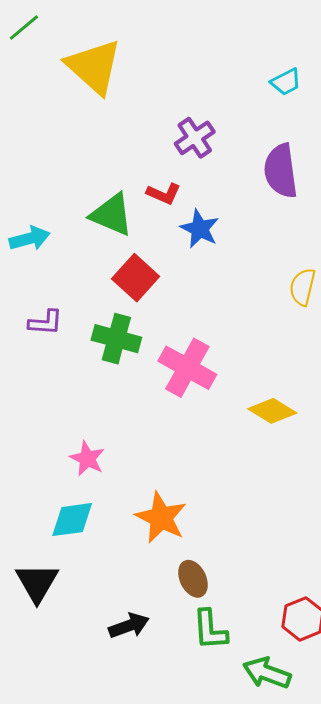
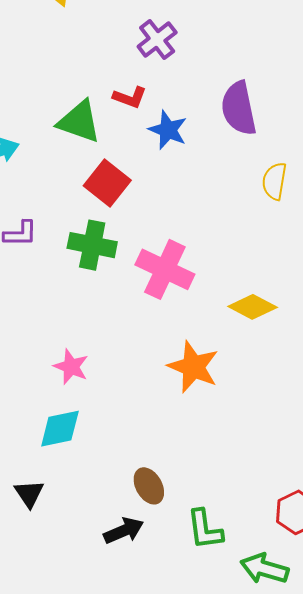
purple semicircle: (281, 171) -> (239, 108), moved
orange star: (161, 518) -> (193, 367), moved
brown ellipse: (193, 579) -> (149, 486), moved
black triangle: (37, 583) -> (29, 494), size x0.7

